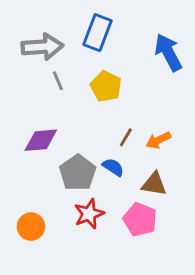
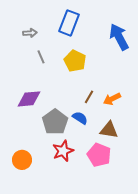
gray arrow: (42, 47) -> (30, 33), size x0.5

